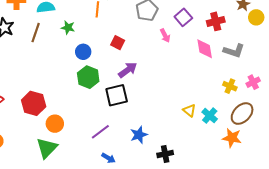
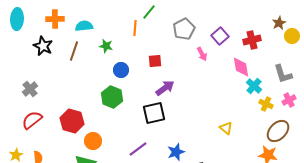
red square: (118, 43) -> (155, 61), turned -32
gray L-shape: (234, 51) -> (283, 74), moved, turned 55
green hexagon: (88, 77) -> (112, 97), moved
cyan cross: (210, 116) -> (254, 86), moved

